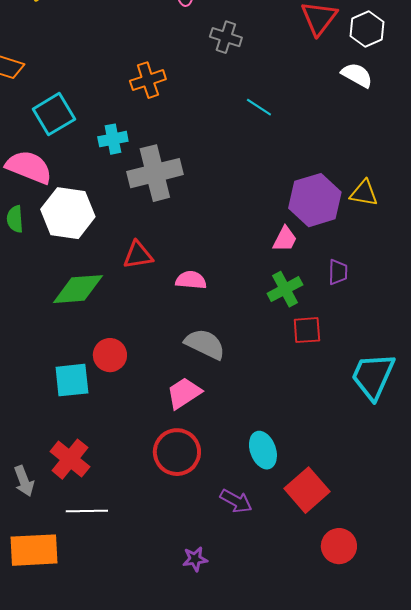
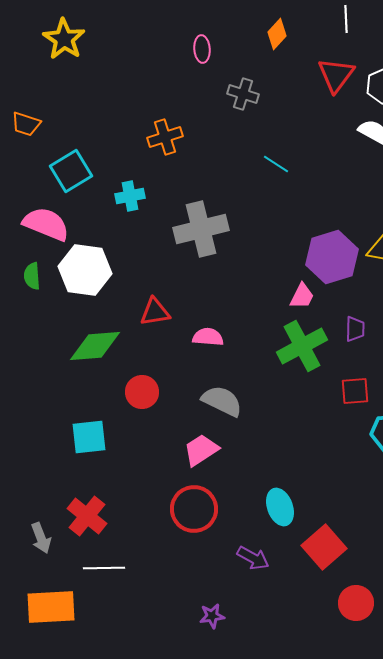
gray cross: (155, 173) -> (201, 229), moved
green cross: (285, 289) -> (302, 346), size x1.4
red square: (307, 330) -> (355, 391), moved
red circle: (110, 355) -> (142, 392), moved

